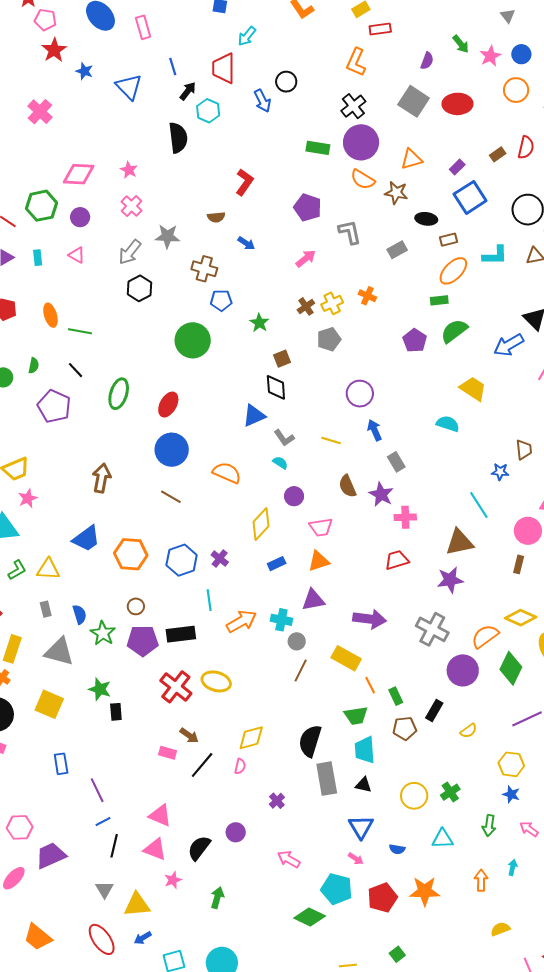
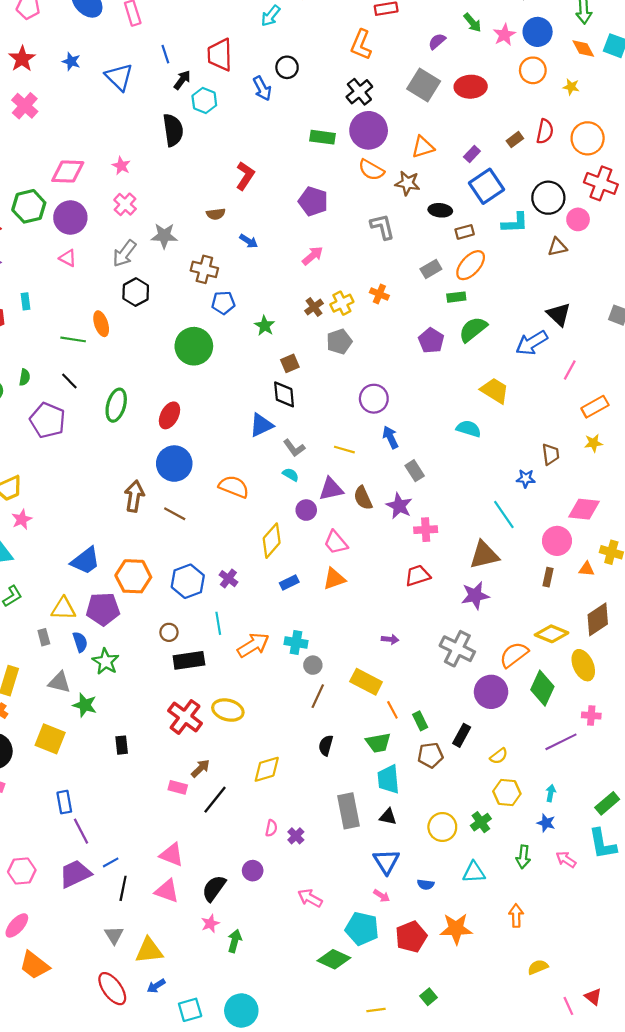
cyan arrow: (247, 36) -> (271, 16), moved
red star: (54, 50) -> (22, 59), moved
blue circle: (521, 54) -> (538, 32), size x1.4
purple semicircle: (427, 61) -> (437, 41), turned -150
purple circle: (80, 217) -> (70, 218), size x1.6
gray L-shape: (350, 232) -> (382, 227), moved
gray rectangle: (397, 250) -> (431, 269), moved
cyan L-shape: (495, 255) -> (515, 223), moved
cyan rectangle: (38, 258) -> (26, 301), moved
orange ellipse: (50, 315) -> (101, 324), moved
brown arrow: (102, 478) -> (134, 496), moved
pink trapezoid: (321, 527) -> (336, 542), turned 60
yellow triangle: (48, 569) -> (63, 609), moved
purple triangle: (313, 600) -> (331, 489), moved
brown circle: (136, 606) -> (169, 632), moved
purple arrow: (370, 619) -> (390, 639), size x0.5
purple pentagon: (143, 641) -> (103, 609), moved
gray triangle: (59, 652) -> (59, 682), size x0.7
green star: (100, 689) -> (85, 705), moved
brown arrow: (189, 735) -> (200, 768), turned -78
black semicircle: (310, 741) -> (326, 745), moved, size x0.6
yellow hexagon: (511, 764) -> (507, 793), moved
pink semicircle: (240, 766) -> (271, 828), moved
purple line: (97, 790) -> (81, 831), moved
purple trapezoid: (51, 855) -> (75, 874), moved
cyan arrow: (513, 867) -> (551, 793), moved
pink star: (173, 880) -> (210, 924), moved
orange trapezoid: (38, 937) -> (35, 965), moved

